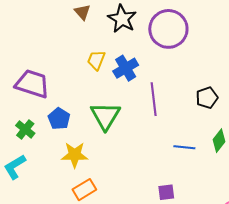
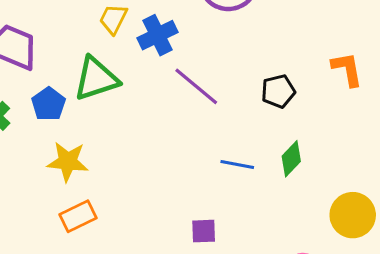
purple line: (154, 99) -> (196, 86), turned -48
green triangle: (105, 116) -> (96, 79), moved, turned 36

